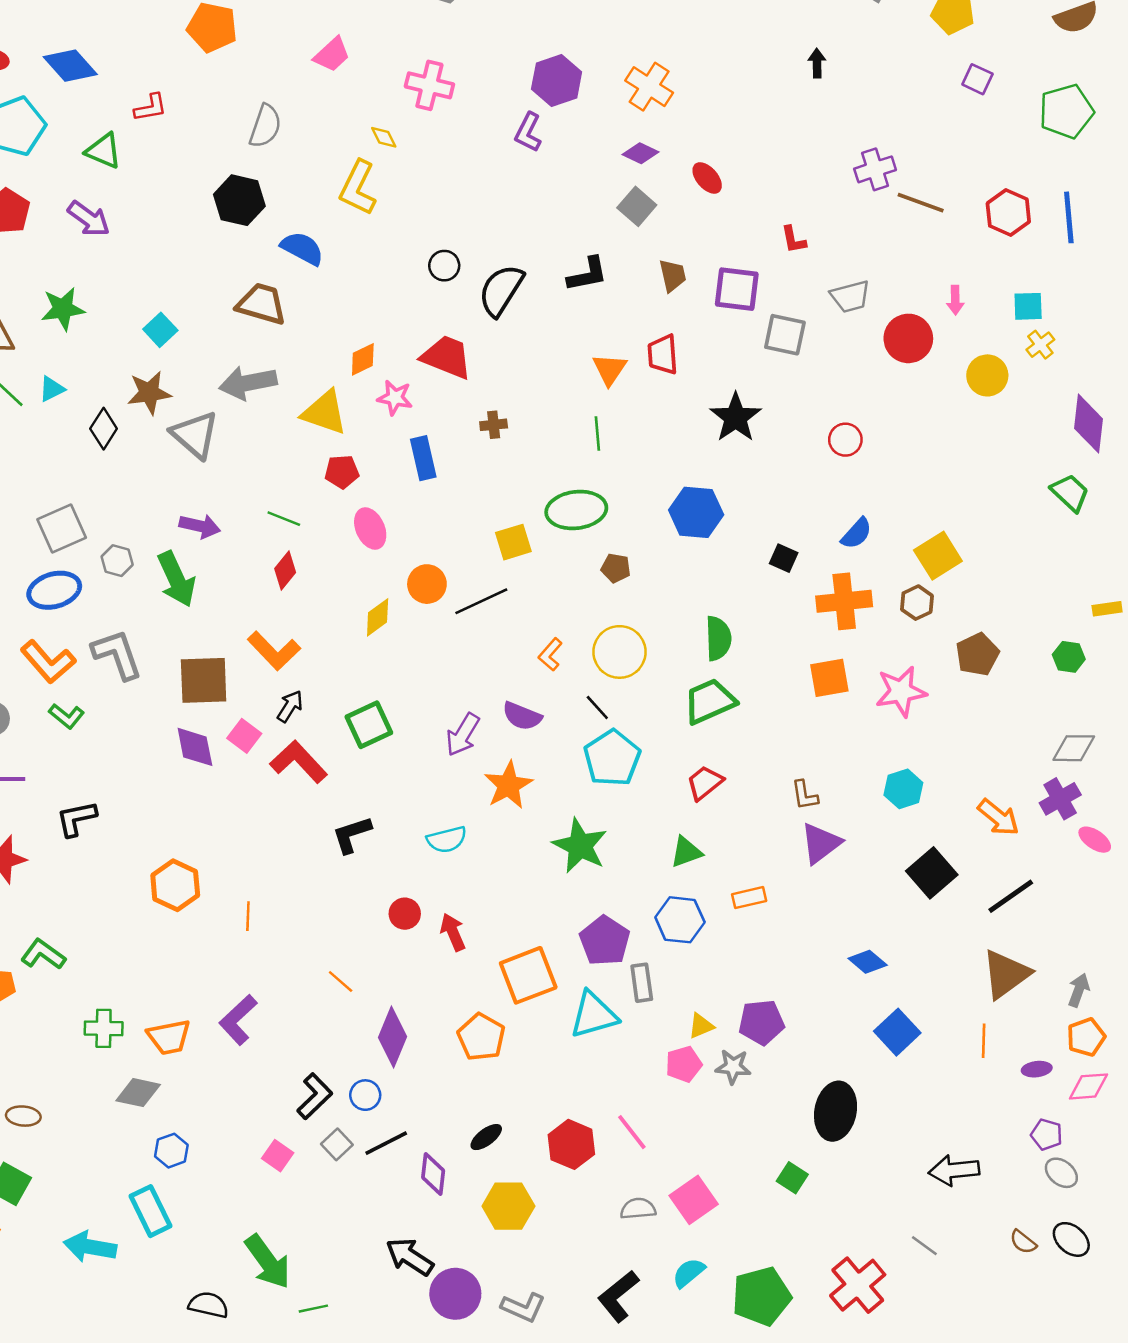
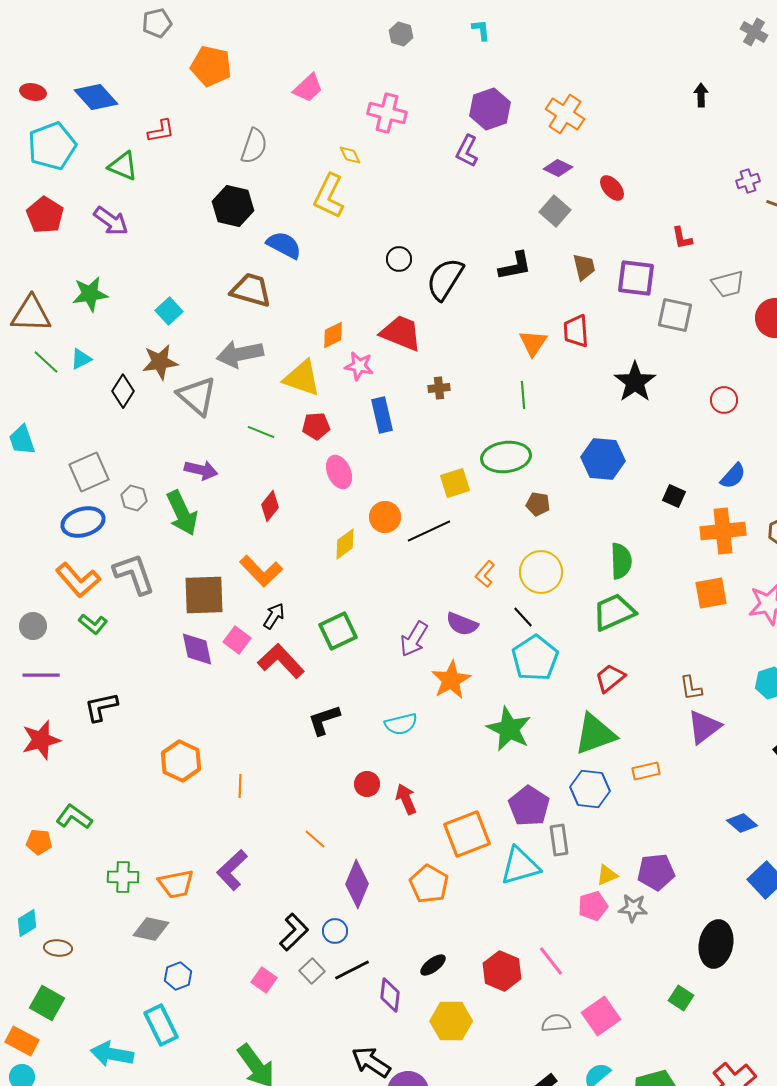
purple cross: (875, 169) -> (748, 181), size x0.7
green line: (284, 519) -> (261, 432), moved
green triangle: (686, 852) -> (595, 734), size x1.6

